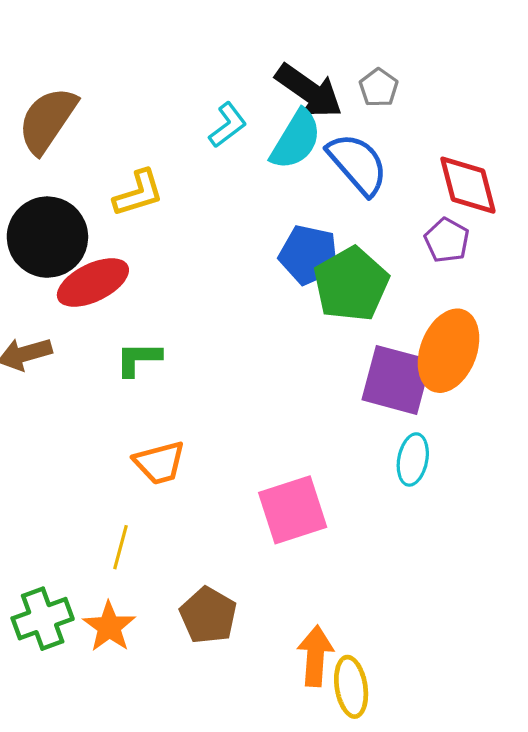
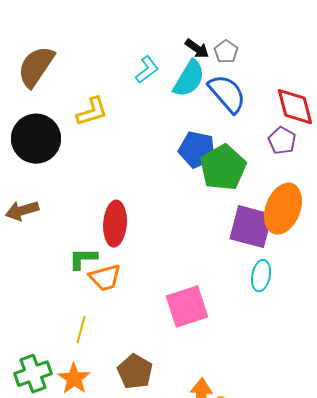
gray pentagon: (379, 88) -> (226, 52), moved
black arrow: (309, 91) -> (197, 49), size x0.6
red ellipse: (93, 283) -> (115, 224), moved, turned -60
green L-shape: (138, 359) -> (83, 259), moved

